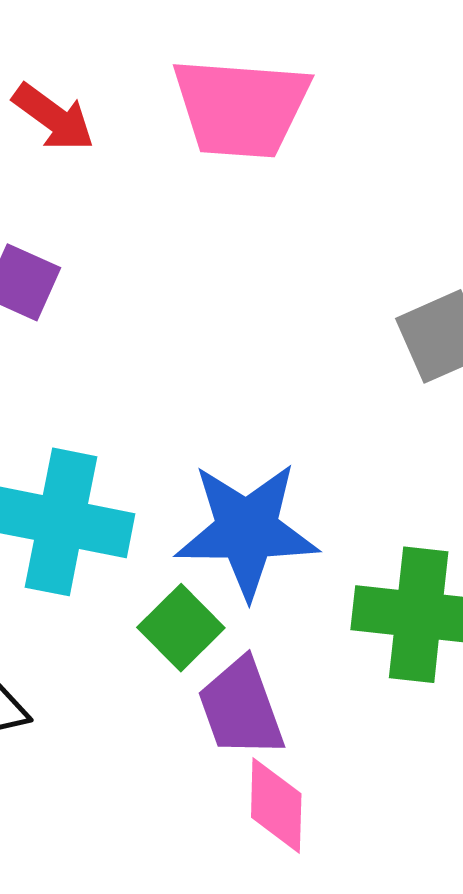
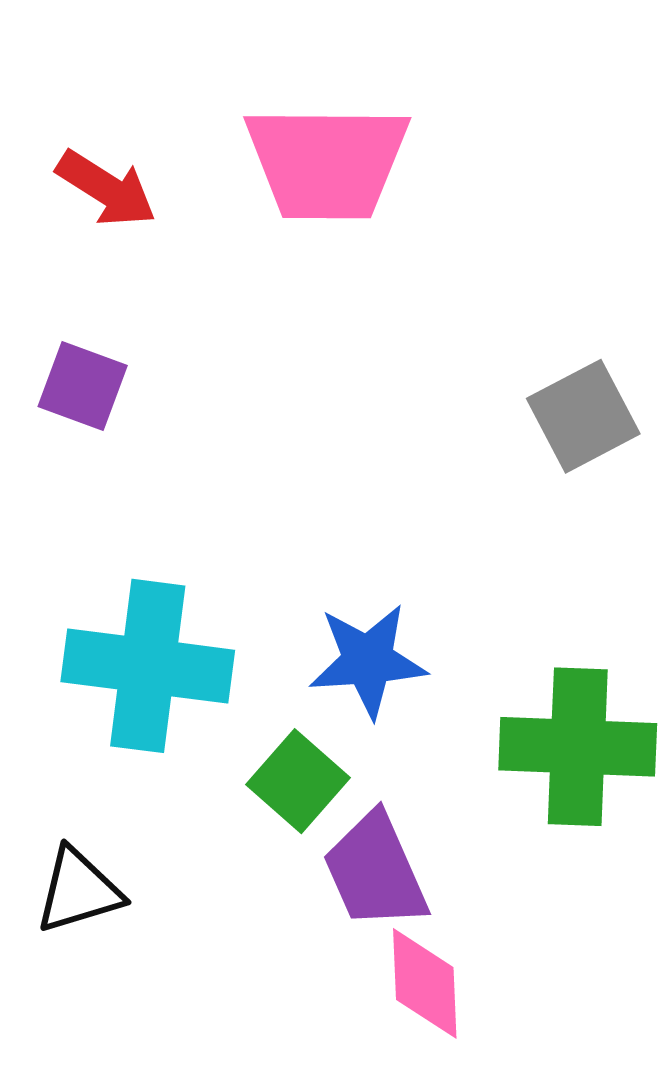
blue star: (247, 530) -> (368, 661), size x0.7

